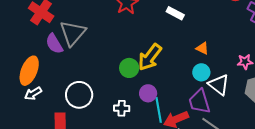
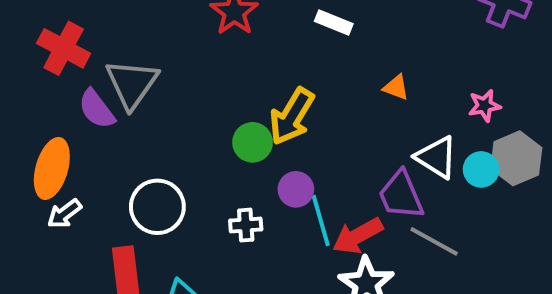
cyan circle: (201, 72) -> (481, 169), moved

